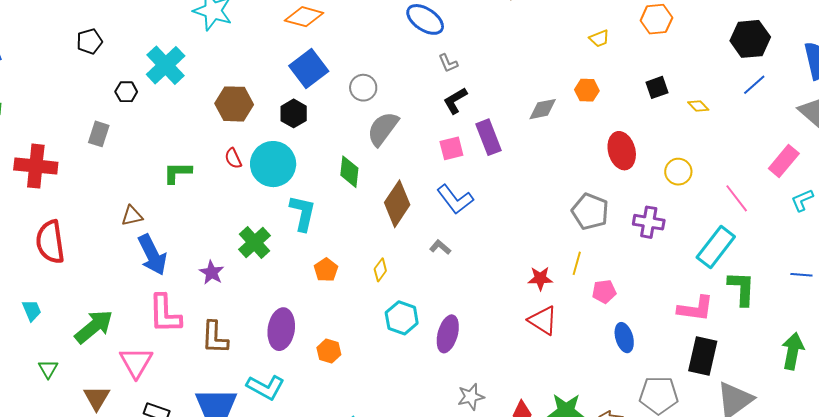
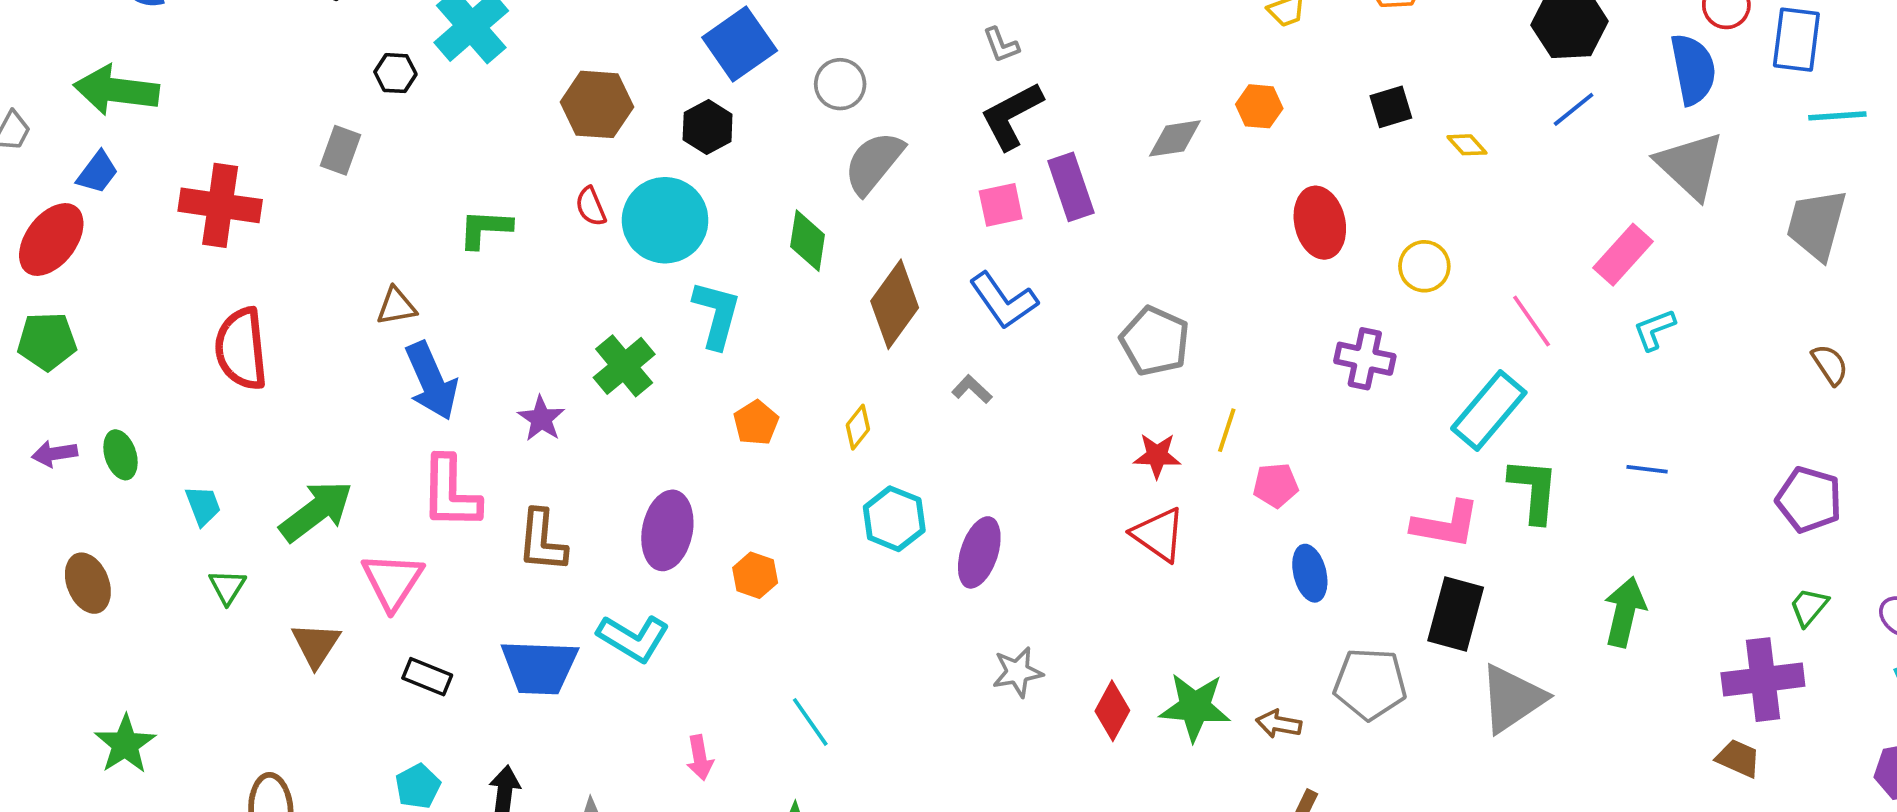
black L-shape: (455, 101) -> (1012, 116), size x1.4
gray pentagon: (590, 212) -> (1155, 341), moved
cyan trapezoid: (32, 310) -> (203, 506), moved

